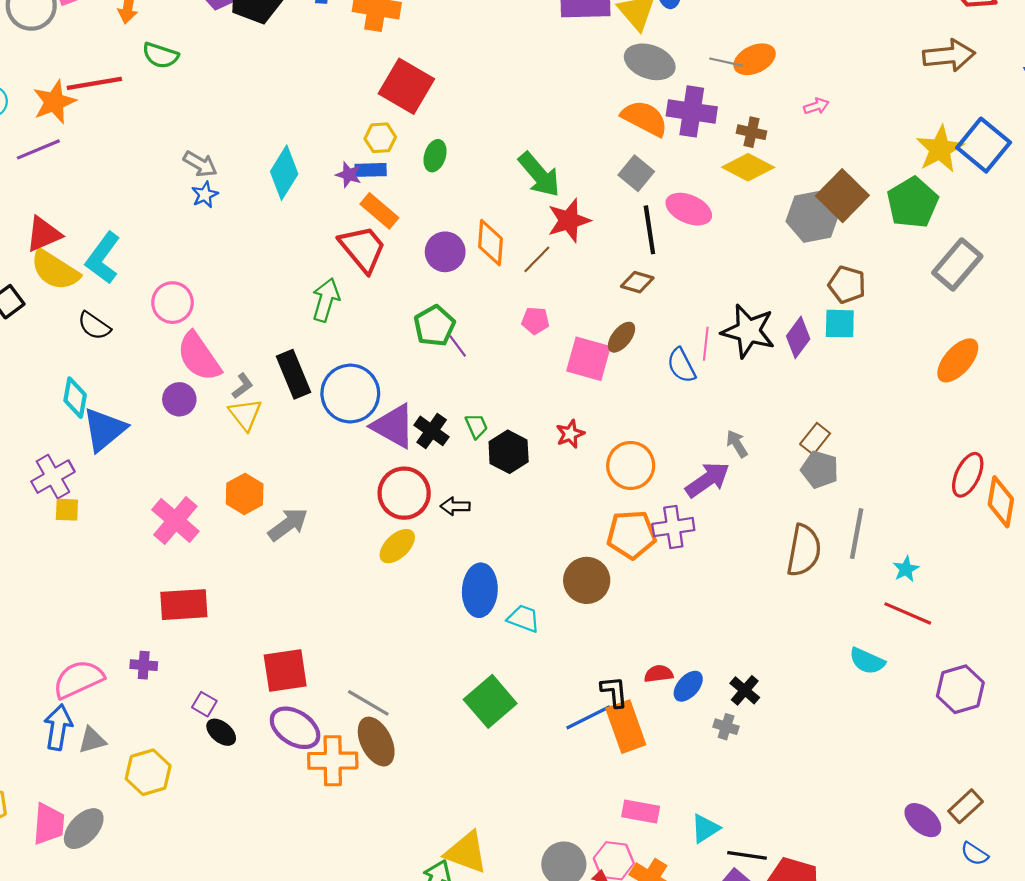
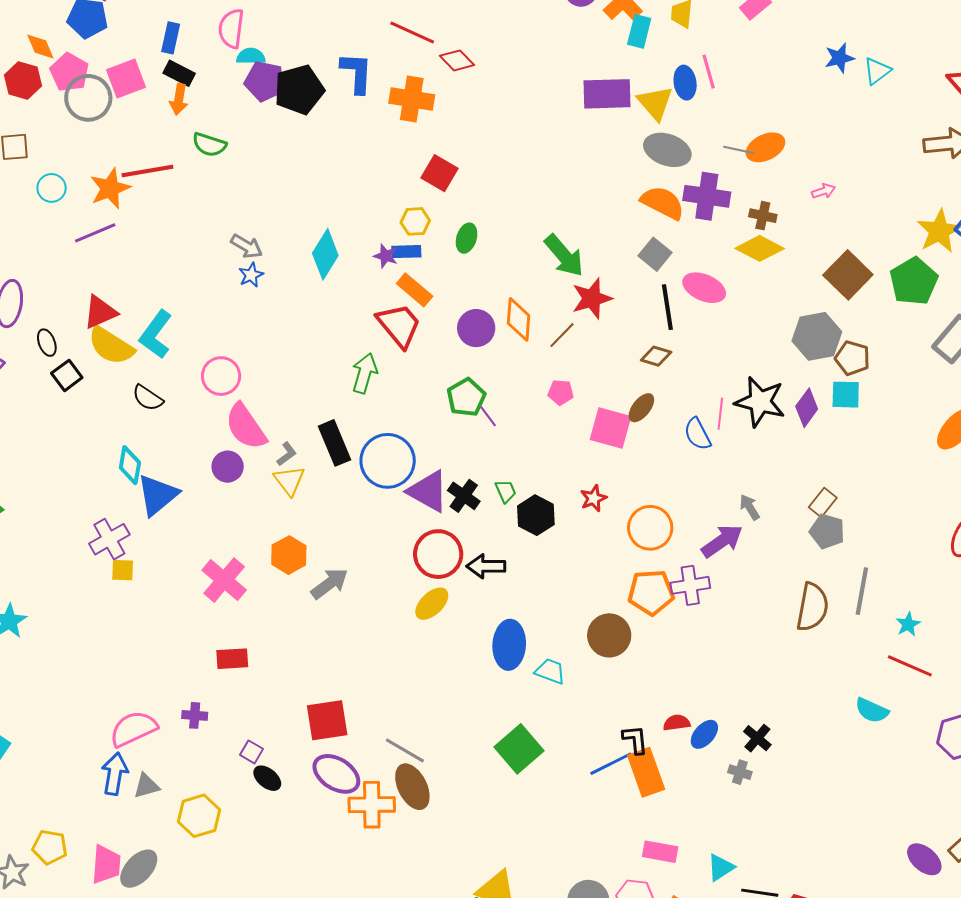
red square: (406, 86) -> (440, 173), size x0.7
gray hexagon: (813, 217) -> (817, 336), moved
black arrow: (455, 506) -> (486, 566), size x1.4
red rectangle: (184, 605) -> (232, 659), size x0.7

